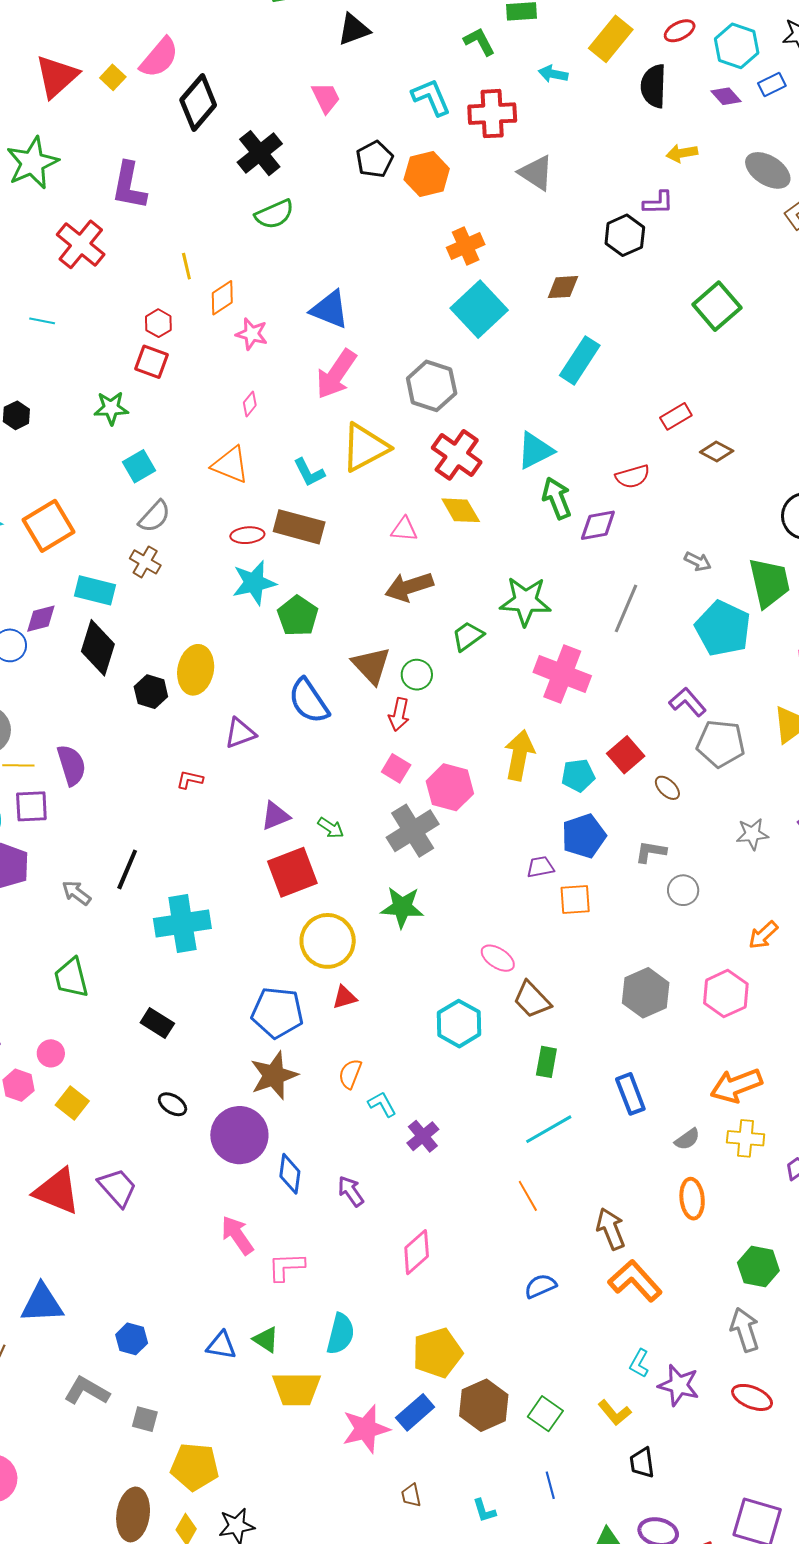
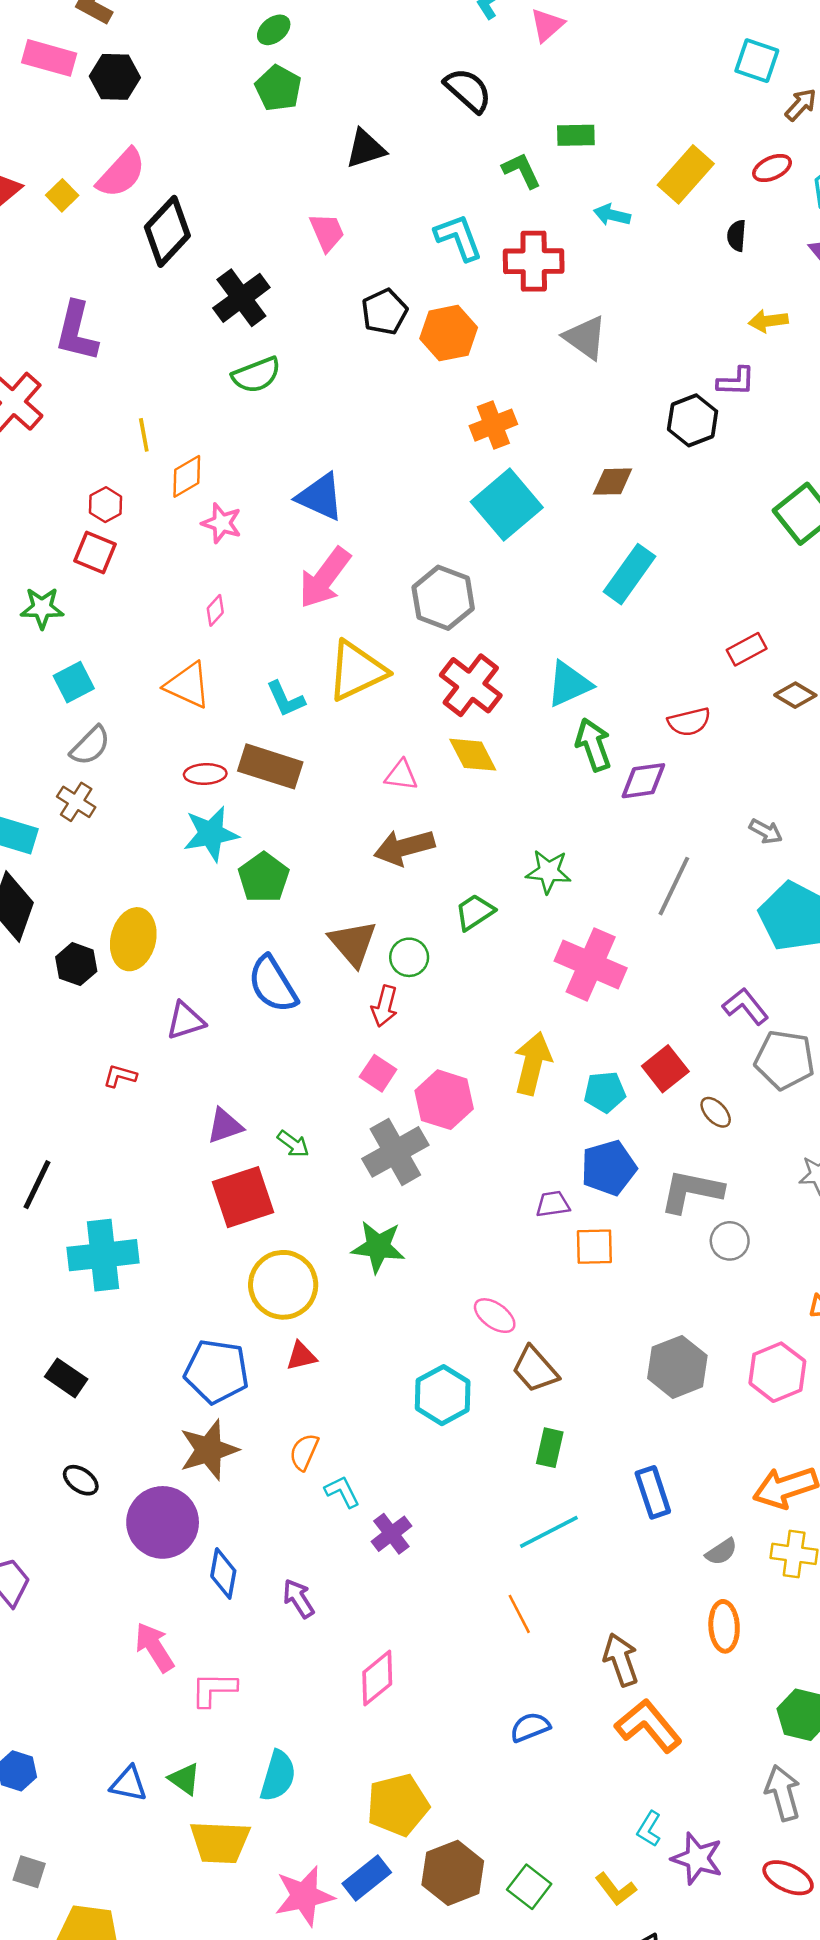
black semicircle: (654, 86) -> (737, 236), size x0.6
green star: (525, 601) -> (549, 872), size x0.7
gray L-shape: (651, 852) -> (691, 1191), size x1.6

